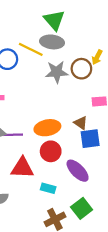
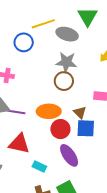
green triangle: (54, 20) -> (88, 17), moved
yellow line: (31, 49) -> (43, 24), moved, turned -55
brown circle: (81, 69) -> (64, 81), moved
red circle: (51, 151) -> (60, 129), moved

